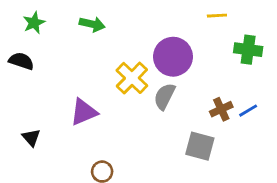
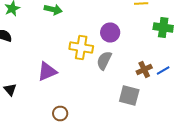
purple circle: (173, 57) -> (110, 32), size x0.7
yellow cross: (132, 78) -> (81, 48), turned -35

